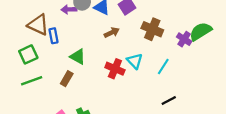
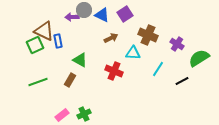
green semicircle: (201, 31) -> (199, 58), moved
green square: (28, 54) -> (35, 45), moved
cyan triangle: (135, 61) -> (133, 53), moved, turned -42
black line: (169, 101) -> (182, 81), moved

